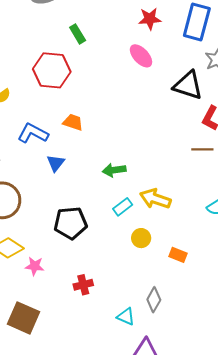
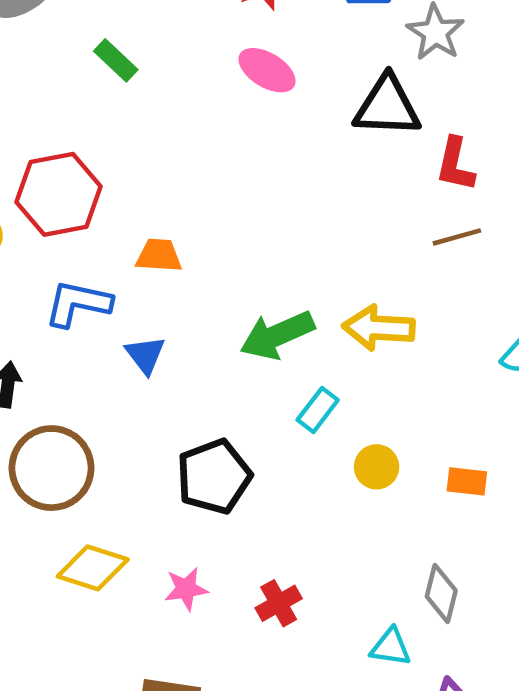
red hexagon: (52, 70) -> (59, 194), moved
green arrow: (114, 170) -> (277, 335), size x1.4
yellow arrow: (155, 199) -> (379, 328), moved
pink star: (35, 266) -> (186, 589), moved

